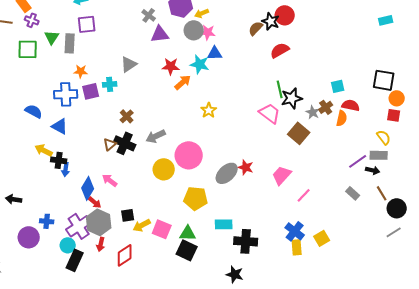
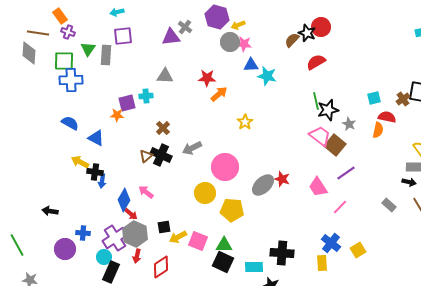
purple triangle: (160, 34) -> (171, 37), moved
gray triangle: (129, 64) -> (165, 76), turned 36
cyan star: (200, 64) -> (267, 76), moved
orange star: (81, 71) -> (117, 115), moved
blue cross: (66, 94) -> (71, 80), moved
brown cross: (326, 107) -> (403, 99), moved
pink trapezoid: (270, 113) -> (320, 136), moved
purple line: (358, 161) -> (346, 173), moved
yellow circle: (164, 169) -> (205, 193), moved
pink trapezoid: (282, 175) -> (318, 187), turned -75
cyan rectangle: (224, 224) -> (254, 267), moved
yellow rectangle: (297, 247) -> (322, 263), moved

